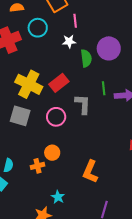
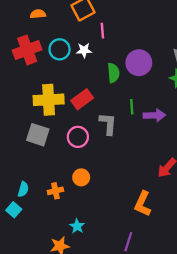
cyan circle: (38, 28) -> (60, 49), moved
white star: (69, 41) -> (84, 50), moved
yellow cross: (29, 84) -> (49, 100), turned -32
orange circle: (52, 153) -> (81, 177), moved
orange L-shape: (90, 172) -> (143, 204), moved

